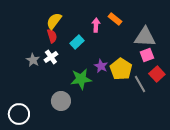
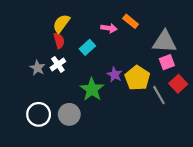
pink arrow: (96, 25) -> (109, 28), turned 96
green star: (81, 79) -> (92, 89), turned -30
white circle: (19, 114) -> (39, 114), moved

